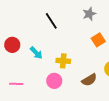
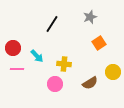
black line: (51, 21) -> (52, 24), turned 66
pink line: (16, 84) -> (17, 69), moved

